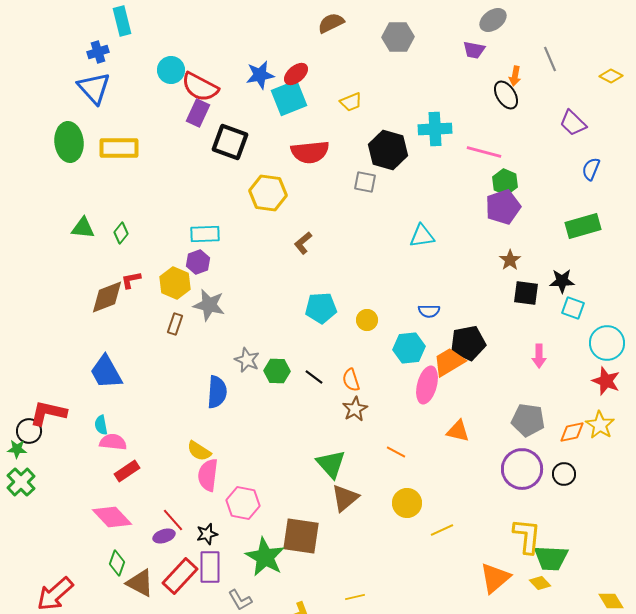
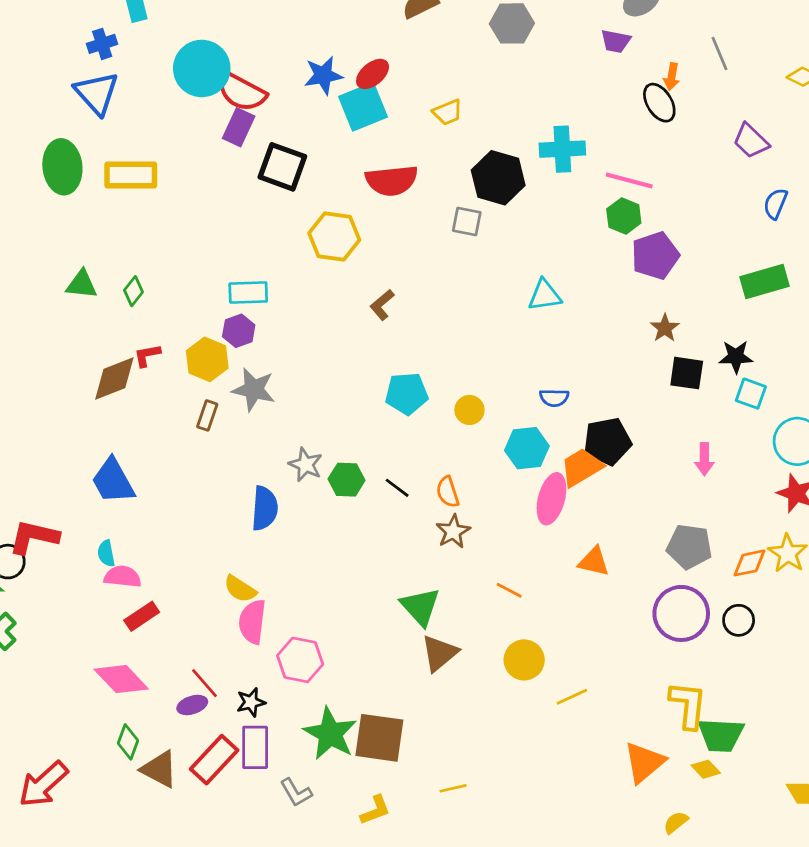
cyan circle: (171, 70) -> (202, 68), size x1.5
green hexagon: (505, 182) -> (624, 216), moved
brown square: (301, 536) -> (379, 738), moved

